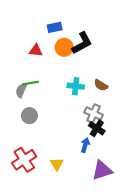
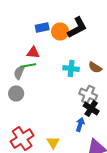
blue rectangle: (55, 27) -> (42, 28), moved
red triangle: (36, 50) -> (33, 52), moved
gray circle: (29, 116) -> (16, 94), moved

